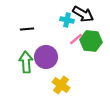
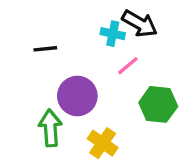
green hexagon: (91, 41) -> (158, 104), moved
green arrow: (26, 62) -> (50, 128), moved

